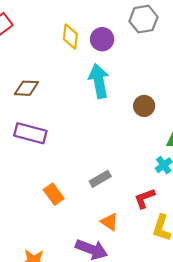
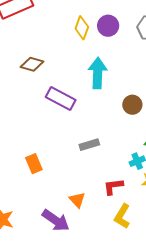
purple circle: (102, 39) -> (108, 26), moved
purple rectangle: (30, 133) -> (61, 98), moved
gray rectangle: (100, 179) -> (89, 145), moved

